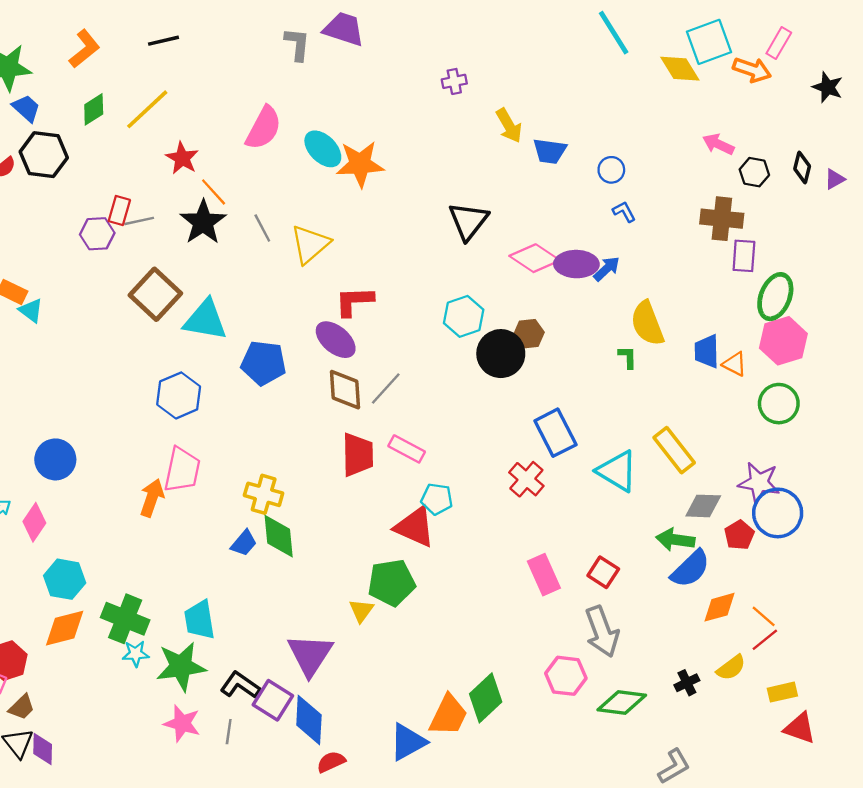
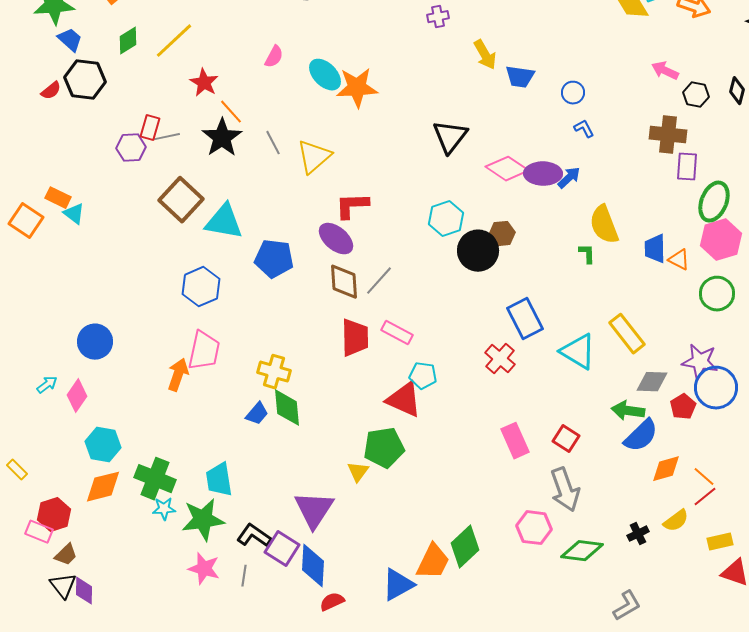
pink semicircle: (264, 128) -> (274, 57), size x0.6

